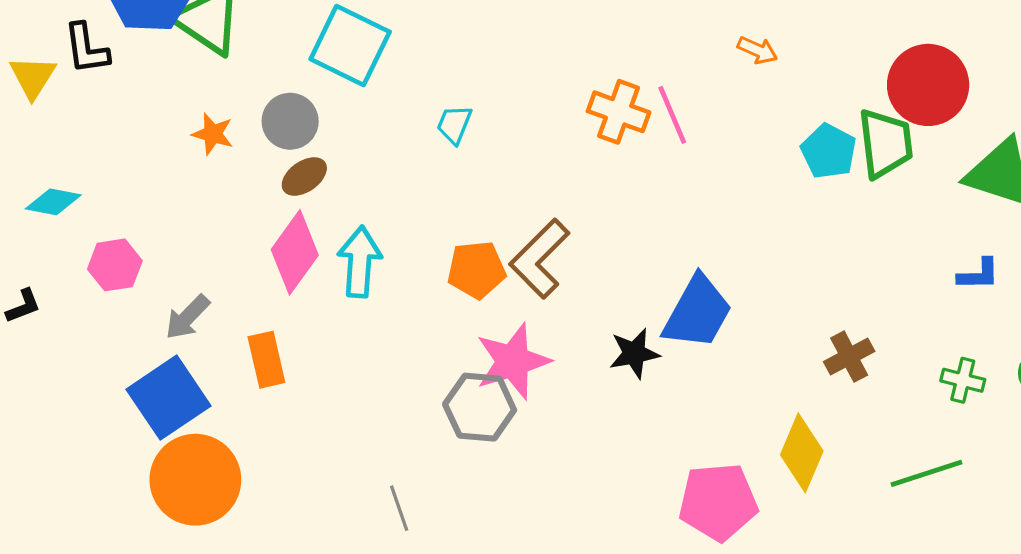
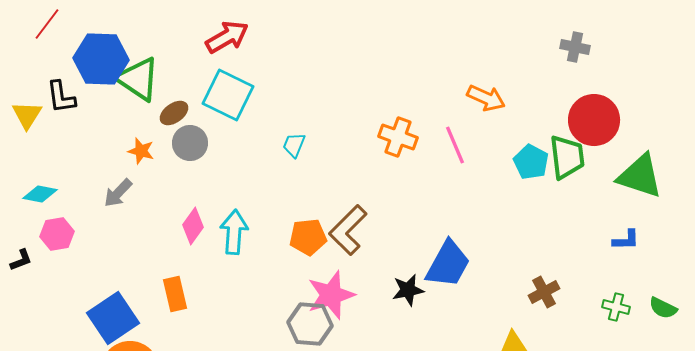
orange arrow: (758, 50) -> (486, 98), size x1.5
pink line: (672, 115) -> (455, 145), moved
brown ellipse: (304, 177) -> (174, 113), moved
pink diamond: (295, 252) -> (193, 226), size x0.7
pink hexagon: (115, 265) -> (57, 234), moved
gray arrow: (187, 317) -> (118, 193), moved

